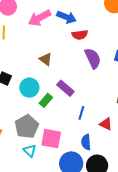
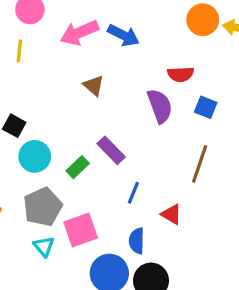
red semicircle: (80, 35) -> (181, 74), moved
brown triangle: (46, 59) -> (94, 86), moved
cyan circle: (29, 88) -> (35, 156), moved
pink square: (51, 139) -> (81, 230), turned -35

